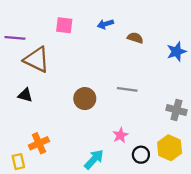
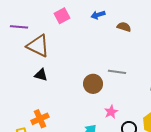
pink square: (64, 25) -> (62, 16), turned -35
black triangle: (25, 95) -> (41, 75), moved
brown circle: (85, 99) -> (93, 84), moved

